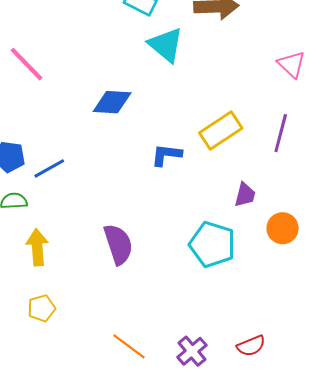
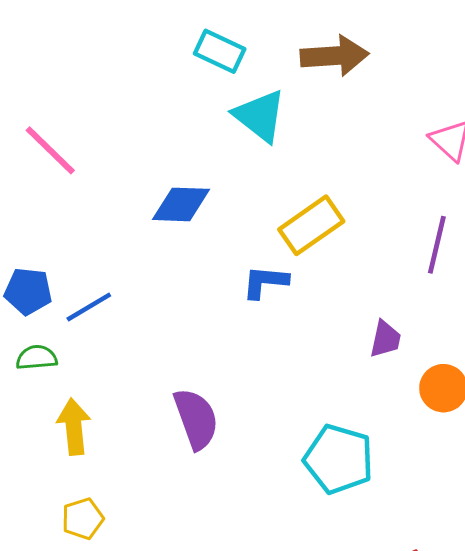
yellow rectangle: (221, 130) -> (311, 225), moved
cyan pentagon: (212, 244) -> (339, 459), moved

